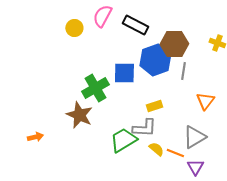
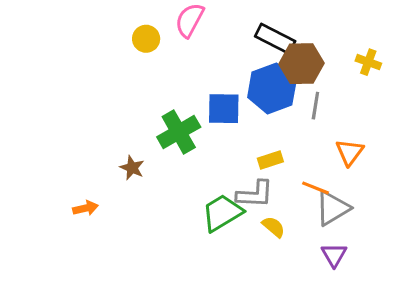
black rectangle: (135, 25) -> (275, 39), moved
brown star: (79, 115) -> (132, 168), moved, size x0.6
orange line: (175, 153) -> (315, 188), moved

